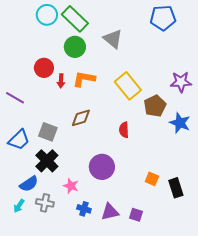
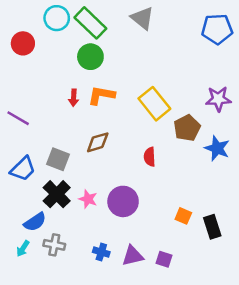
blue pentagon: (163, 18) -> (217, 29), moved
gray triangle: (113, 39) -> (142, 18), moved
red circle: (44, 68) -> (23, 43), moved
pink star: (71, 186) -> (88, 199), moved

